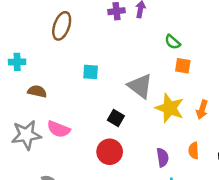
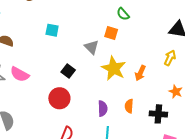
orange square: (183, 66) -> (111, 33), moved
gray triangle: (140, 86) -> (92, 47), size x0.7

